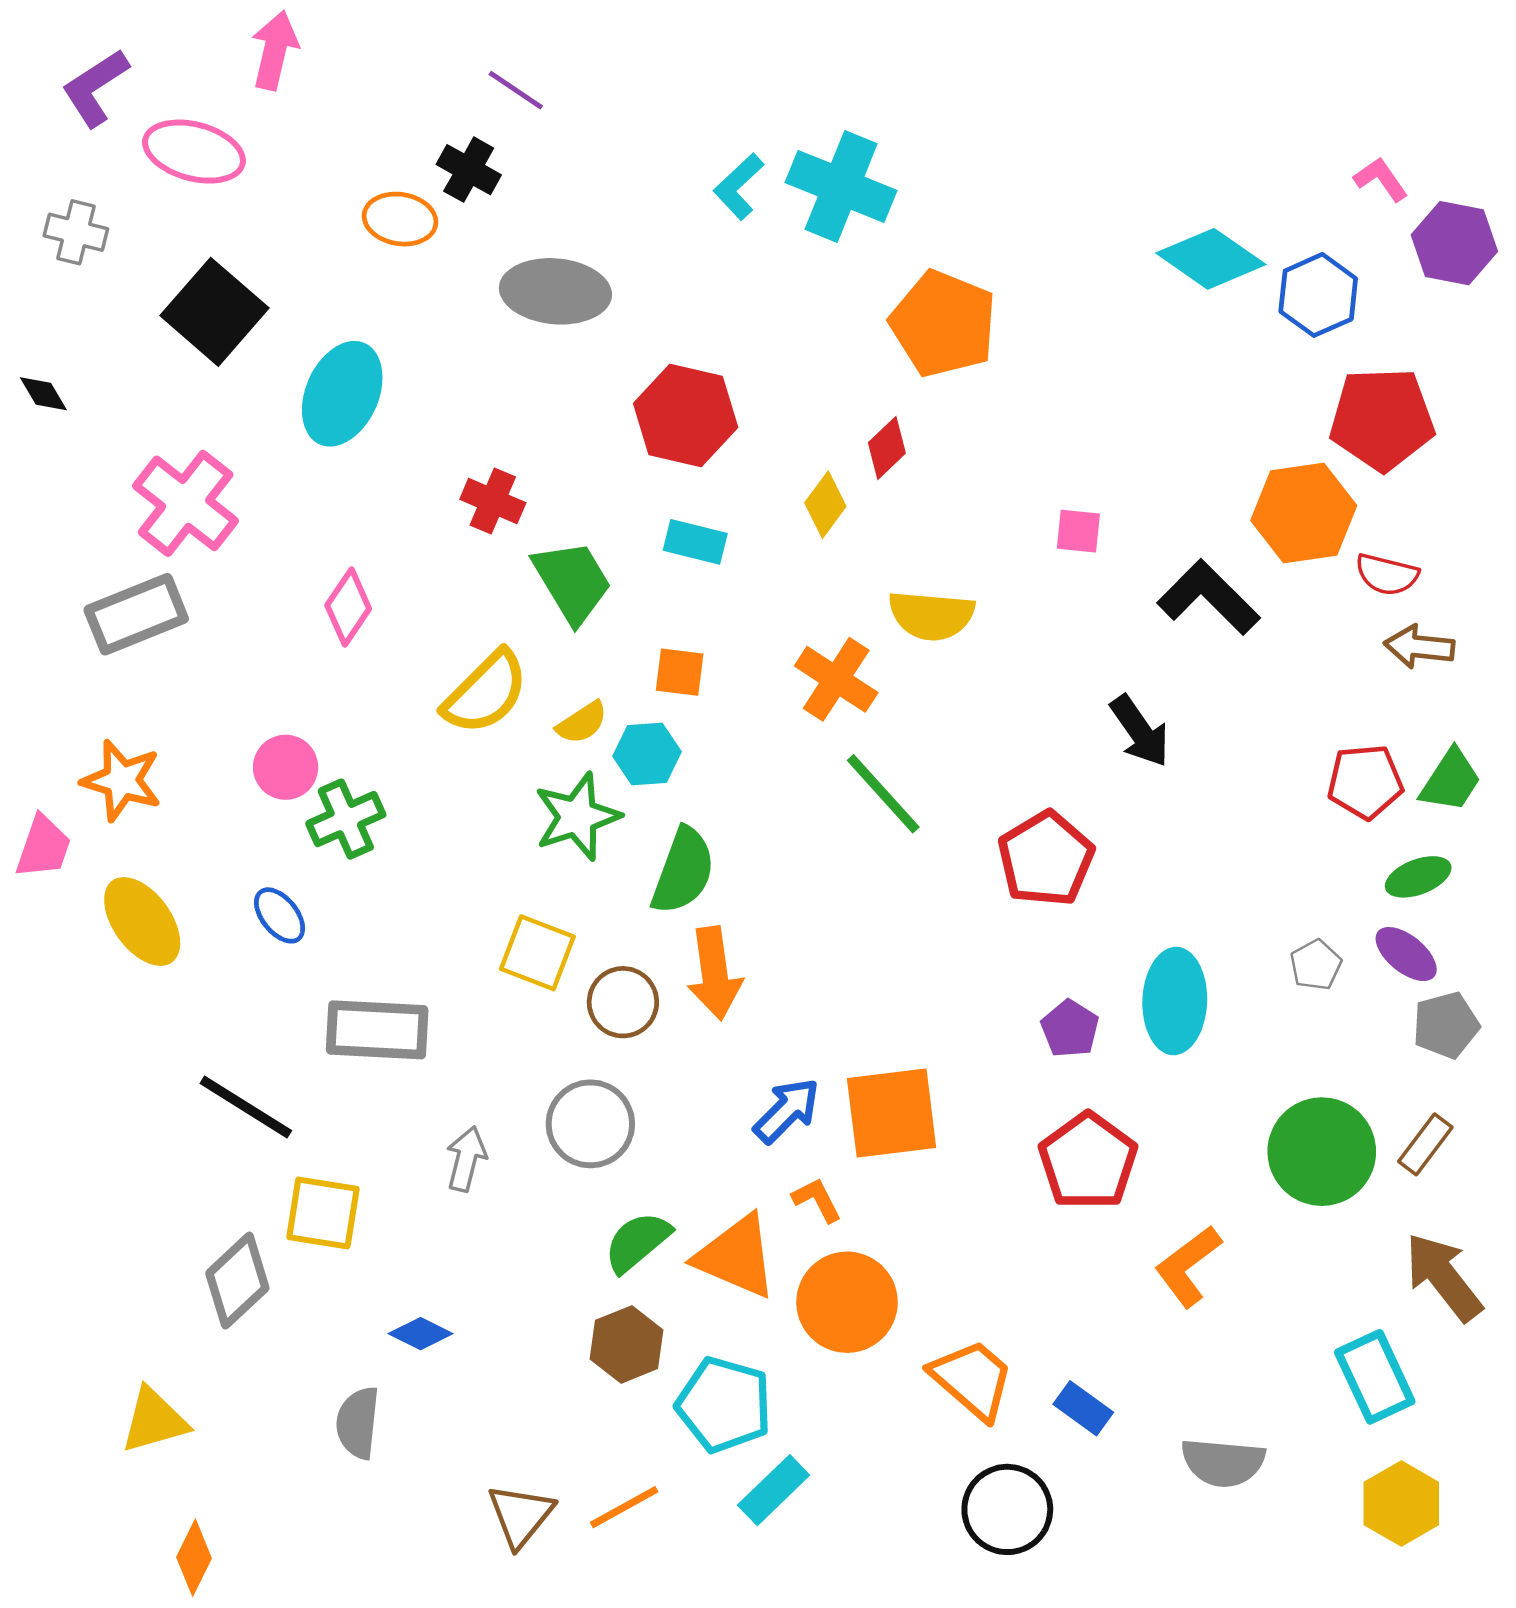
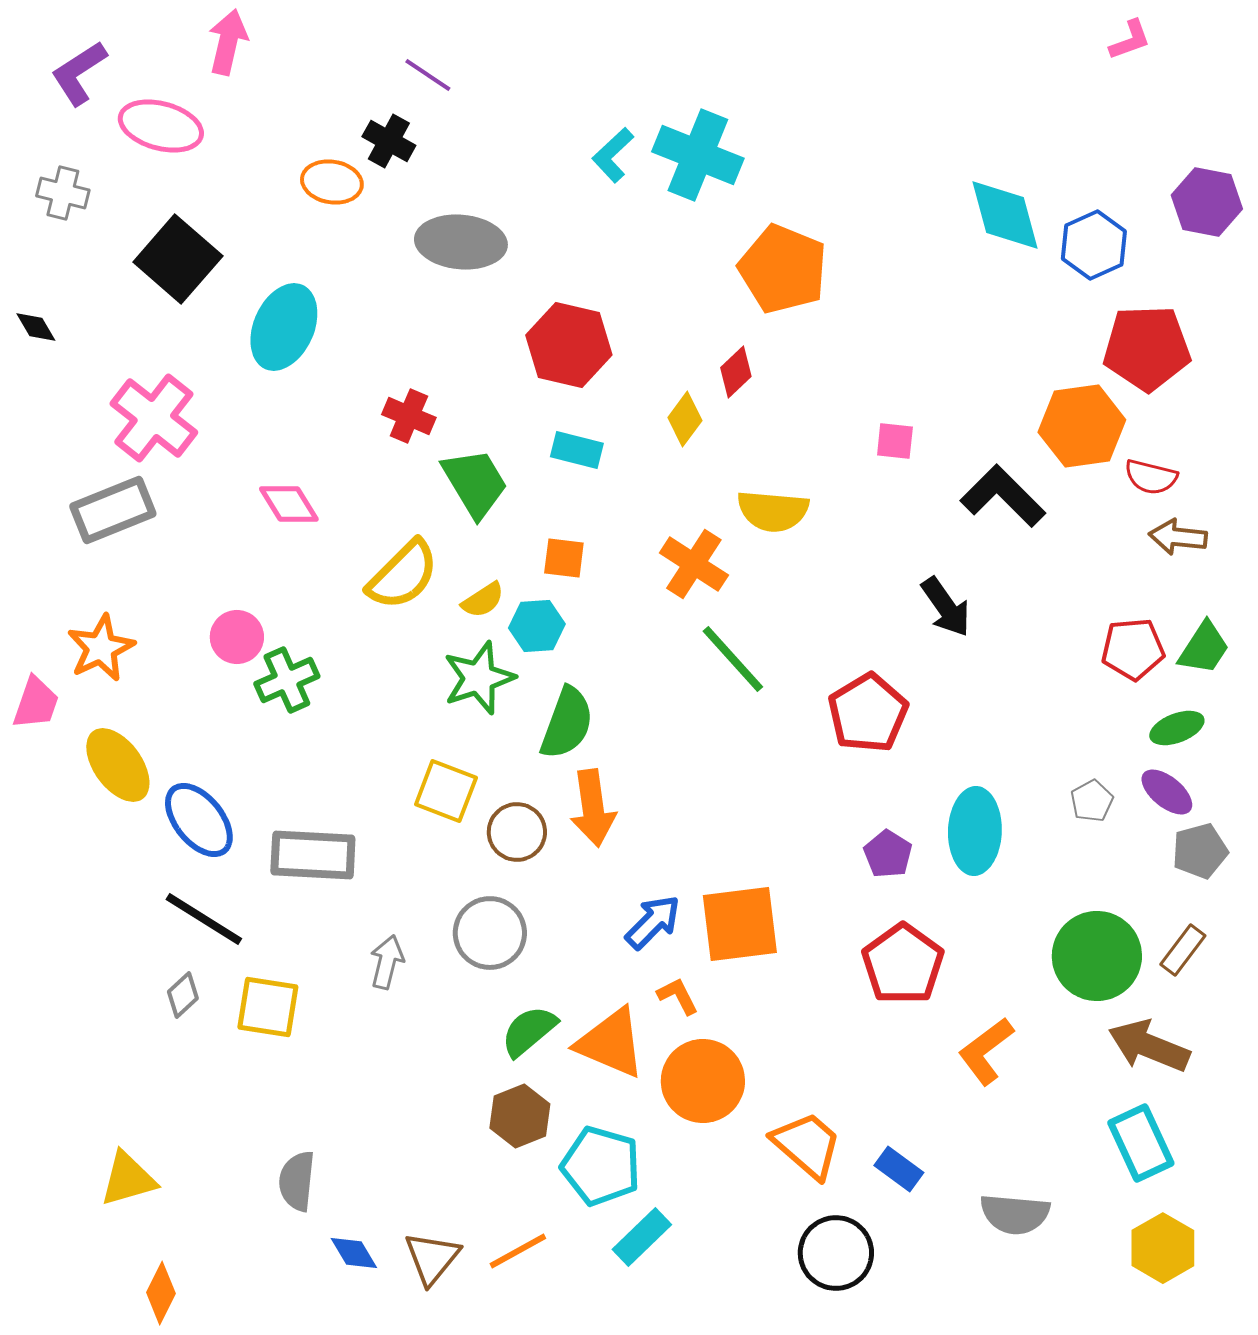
pink L-shape: (1381, 179) -> (1130, 40), moved, turned 105
cyan diamond: (1211, 259) -> (1005, 215), turned 40
pink diamond: (348, 607) -> (289, 504), turned -66
orange star: (122, 781) -> (101, 648), turned 30
blue ellipse: (280, 915) -> (199, 820), moved, size x1.6
brown arrow: (1443, 1277) -> (1149, 1046), moved, turned -30
gray diamond: (237, 1281) -> (183, 995), moved, size x0.6
blue diamond: (421, 1334) -> (354, 1253), moved, turned 33

